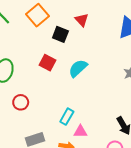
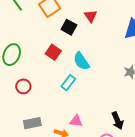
cyan semicircle: (78, 68) -> (81, 61), turned -90
cyan rectangle: (67, 117) -> (68, 83), moved

